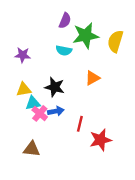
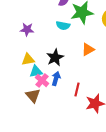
black star: (55, 87) -> (55, 57), turned 30
blue arrow: (56, 111) -> (56, 78), turned -64
brown triangle: (32, 149) -> (33, 95), moved, turned 42

